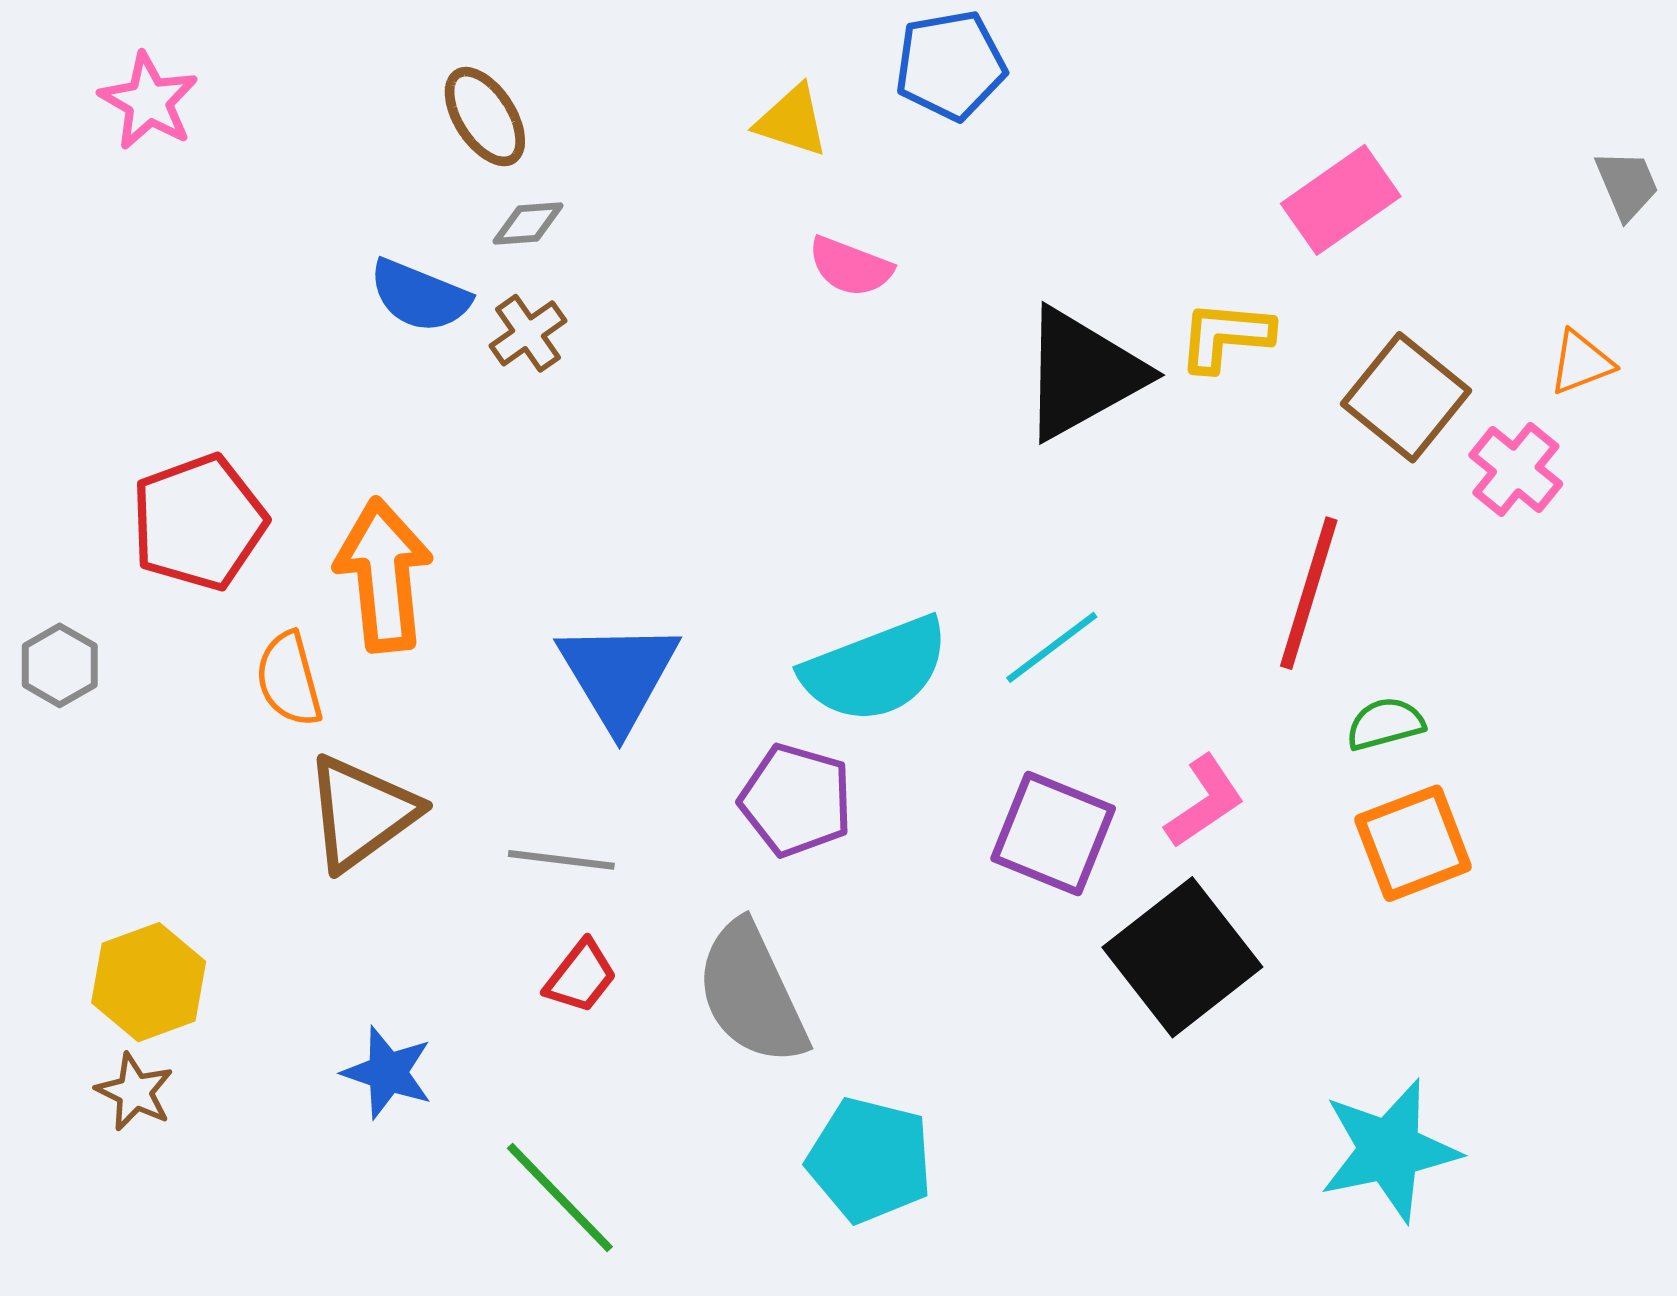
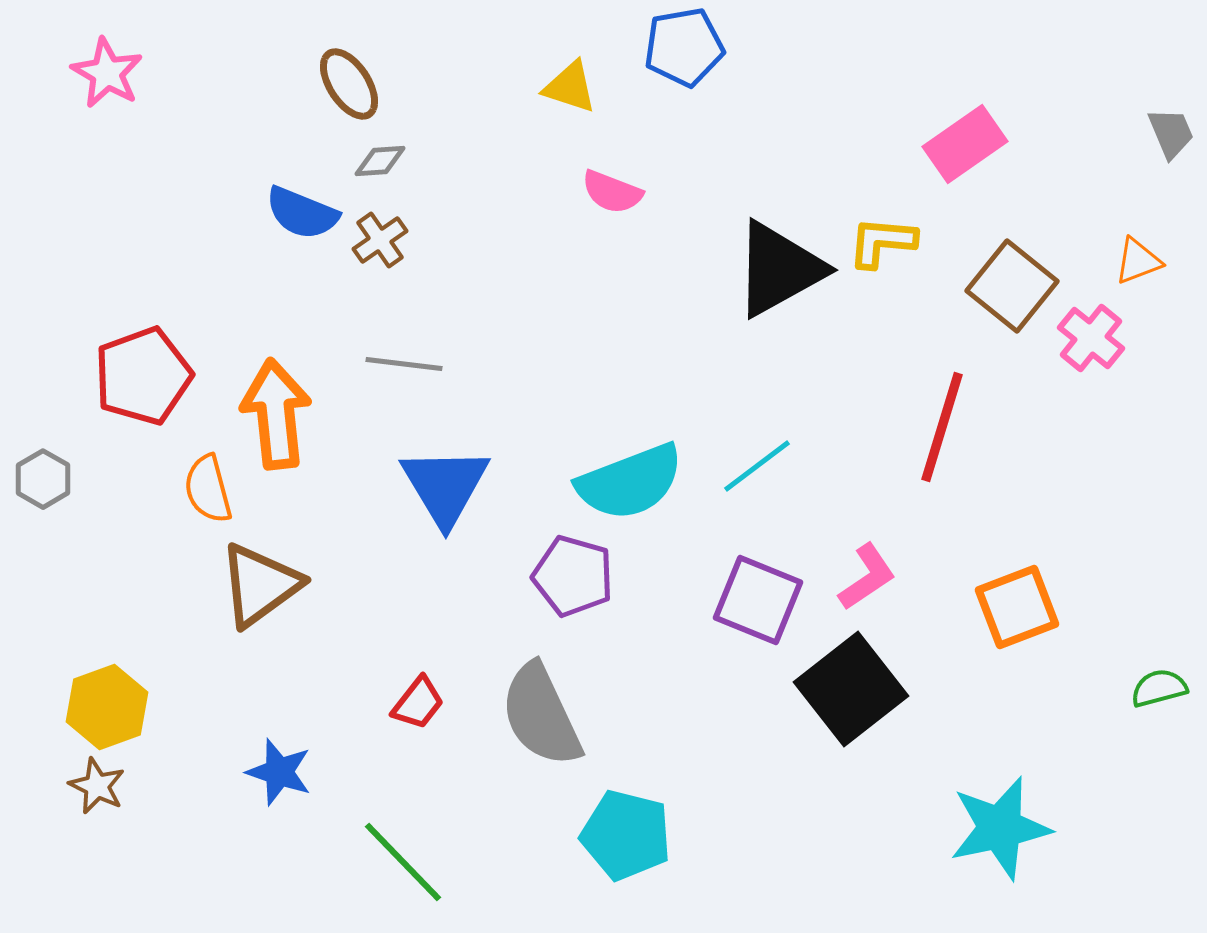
green semicircle: (1385, 724) -> (1159, 688), moved
gray line: (561, 860) -> (404, 364), moved

